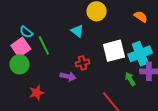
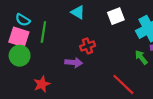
green line: (44, 45) -> (43, 32), turned 42
pink square: (21, 47) -> (19, 37), turned -30
white square: (114, 51) -> (116, 16), moved, size x0.7

